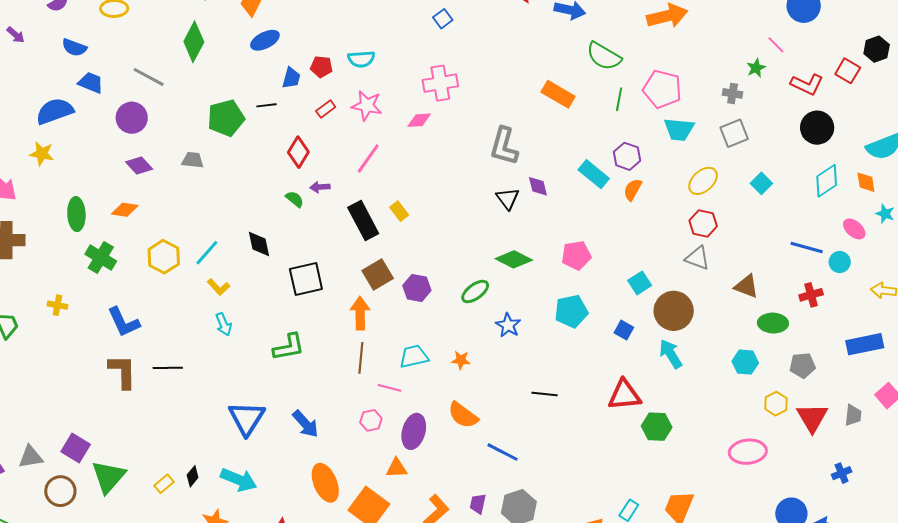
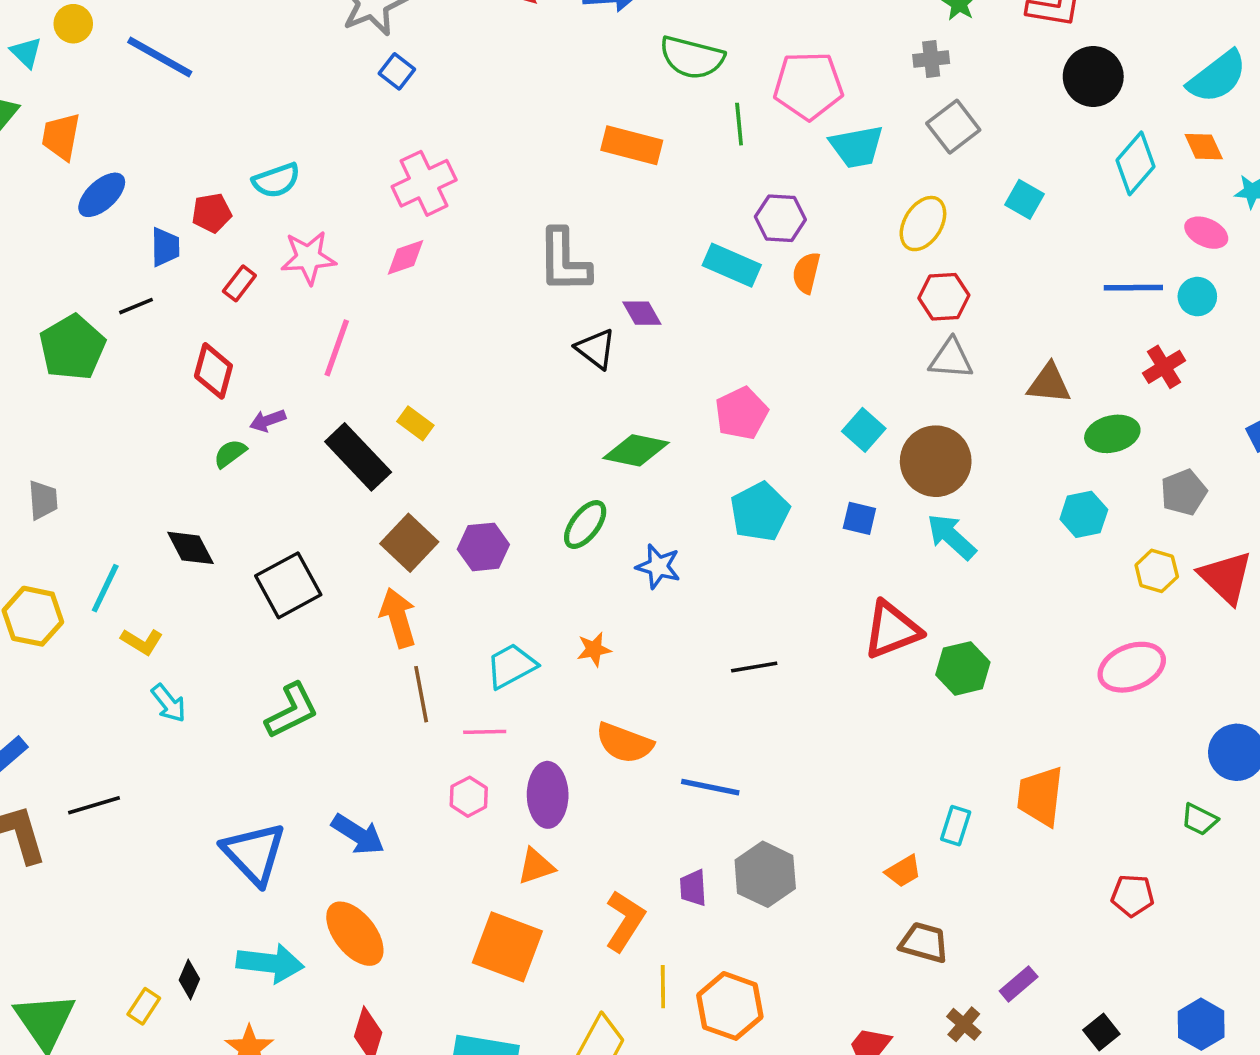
gray trapezoid: (193, 160) -> (43, 500), moved, turned 95
green semicircle: (295, 199) -> (230, 453), turned -60
orange ellipse: (325, 483) -> (355, 934), moved

